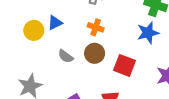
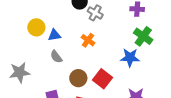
blue triangle: (55, 23) -> (54, 35), moved
brown circle: (95, 53) -> (78, 78), moved

